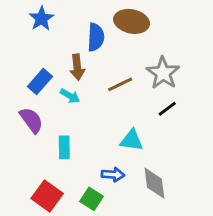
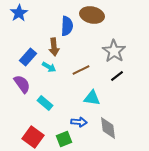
blue star: (41, 19) -> (19, 13), moved
brown line: (120, 84) -> (81, 70), moved
cyan rectangle: (64, 147) -> (45, 103), turned -49
green square: (91, 199) -> (64, 139), turned 35

